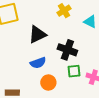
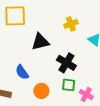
blue semicircle: (38, 63) -> (22, 72), moved, turned 63

